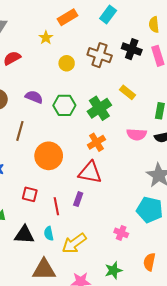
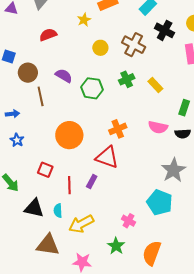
black cross: (132, 49) -> (165, 30), moved
green cross: (99, 108) -> (127, 79), moved, size x0.7
brown line: (20, 131) -> (41, 96), moved, turned -36
orange semicircle: (149, 262) -> (152, 253), size x1.4
green star: (113, 270) -> (116, 246), moved, turned -30

